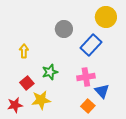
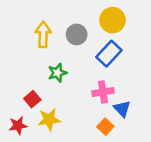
yellow circle: (106, 17) -> (113, 20), moved
yellow arrow: (24, 51) -> (43, 34), moved, size x1.5
green star: (50, 72) -> (57, 73), moved

